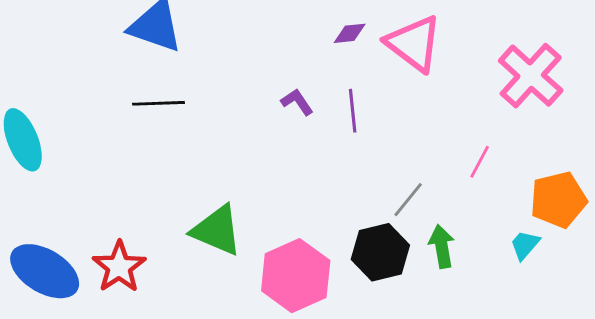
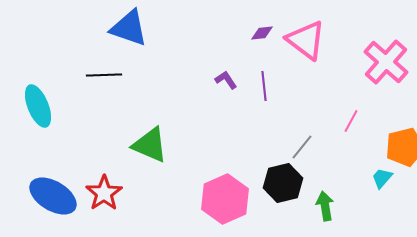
black line: (158, 103) -> (104, 75), moved
green triangle: (217, 230) -> (150, 145), moved
green arrow: (442, 246) -> (325, 206), moved

